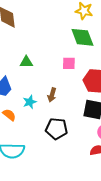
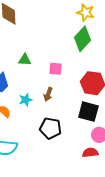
green diamond: (82, 37) -> (82, 39), turned 60
pink square: (69, 63) -> (55, 69), moved

